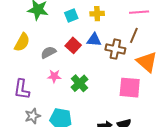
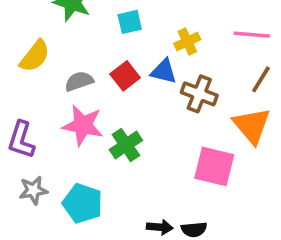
yellow cross: (97, 14) -> (187, 42), moved, turned -32
brown line: (134, 35) -> (261, 79), moved
pink star: (54, 76) -> (83, 125), size x1.6

